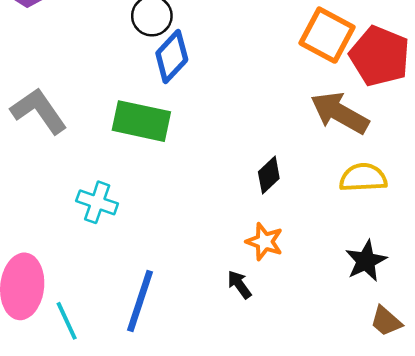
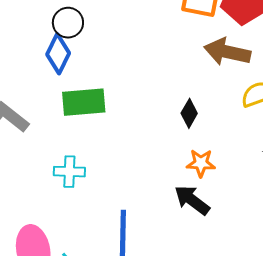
blue diamond: (172, 56) -> (58, 54), moved
black arrow: (239, 284) -> (192, 200), size x1.6

